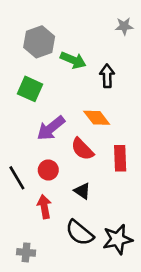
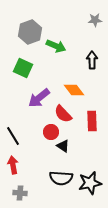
black arrow: (107, 76) -> (92, 60), moved
red circle: (48, 170) -> (51, 132), moved
red arrow: (44, 207) -> (13, 165), moved
black semicircle: (80, 233) -> (61, 178), turned -35

